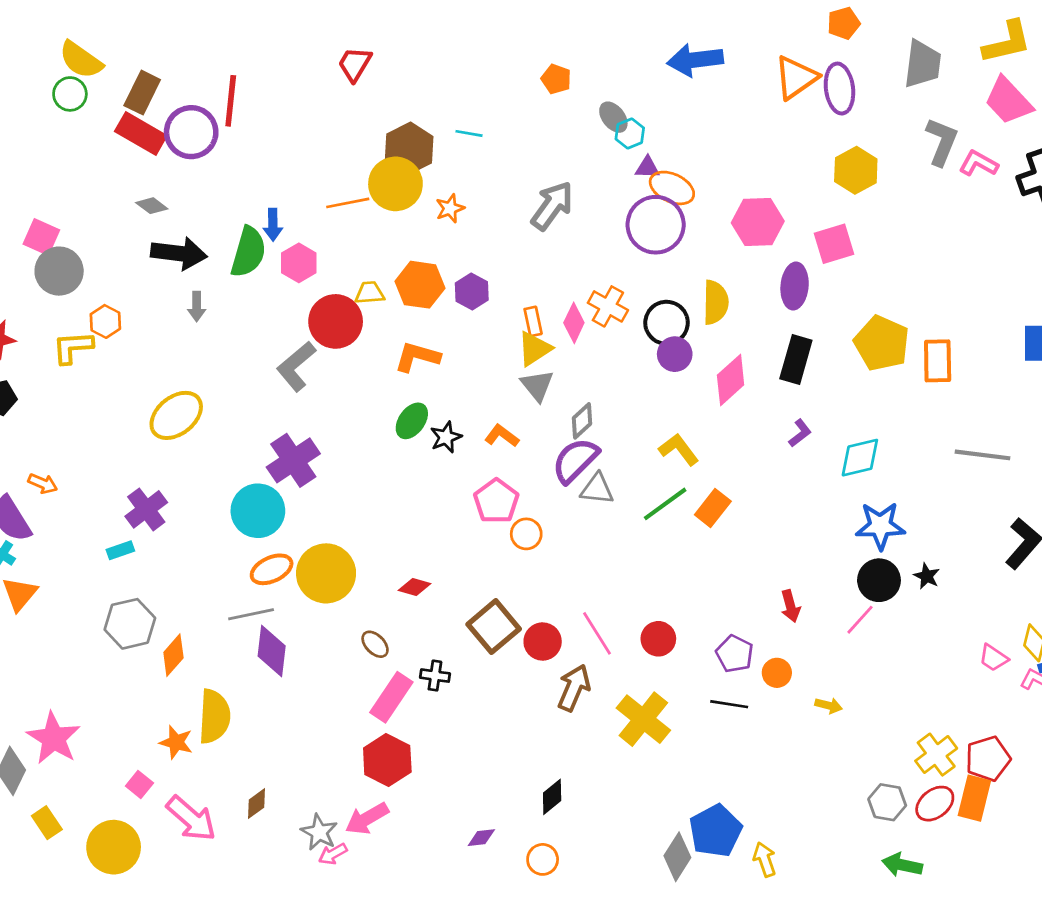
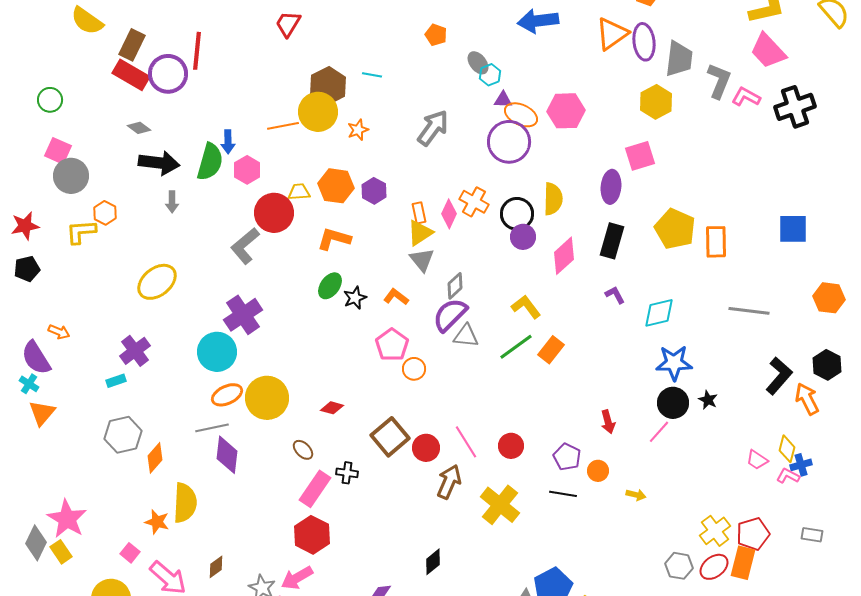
gray trapezoid: (923, 64) -> (679, 59), moved
green circle: (70, 94) -> (50, 100), moved
pink hexagon: (758, 222) -> (566, 111), moved
purple L-shape: (800, 433) -> (615, 295), turned -80
yellow rectangle: (47, 823) -> (61, 552), moved

